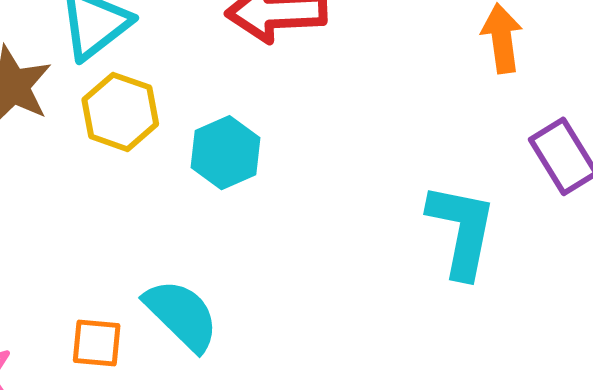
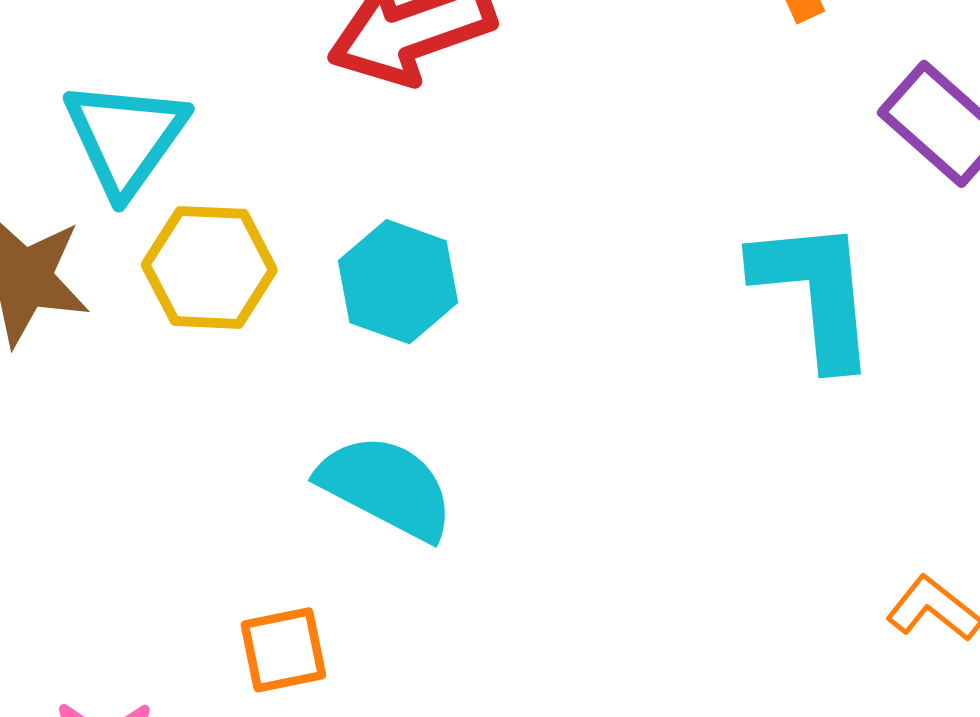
cyan semicircle: (182, 315) -> (386, 487), moved

